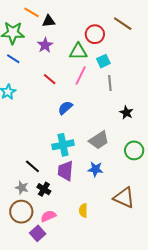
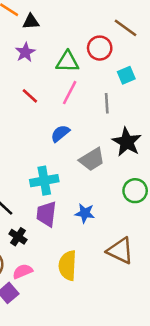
red circle: (95, 34) -> (100, 48), moved
cyan square: (103, 61) -> (126, 75), moved
blue semicircle: (65, 108) -> (60, 133), moved
black star: (126, 113) -> (127, 142), size x1.6
gray trapezoid: (99, 140) -> (92, 159), moved
yellow semicircle: (83, 210) -> (68, 265), size x1.6

